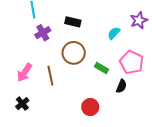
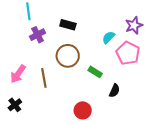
pink pentagon: (132, 62) -> (128, 53), moved

